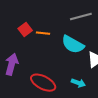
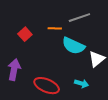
orange line: (43, 33) -> (55, 28), moved

